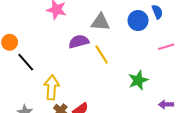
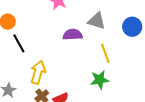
yellow line: (102, 55) -> (105, 53), moved
green star: (138, 80) -> (100, 80), moved

